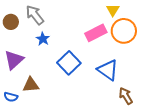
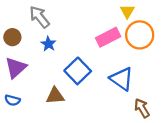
brown circle: (11, 22) -> (12, 37), moved
brown triangle: (31, 85) -> (55, 96), moved
blue semicircle: (11, 97) -> (12, 100), moved

